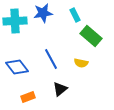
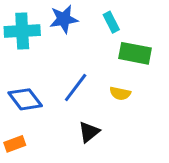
green rectangle: (91, 36) -> (135, 53), turned -30
blue line: (51, 59) -> (76, 87), turned 65
orange rectangle: (28, 97) -> (15, 144), moved

